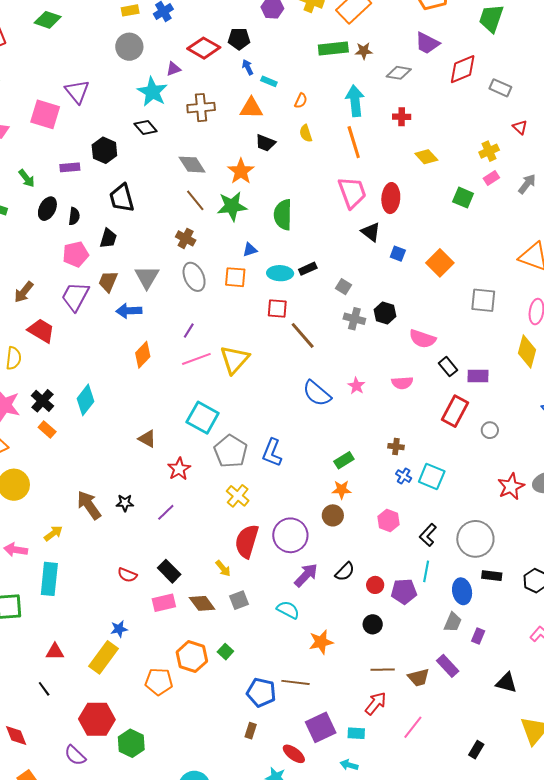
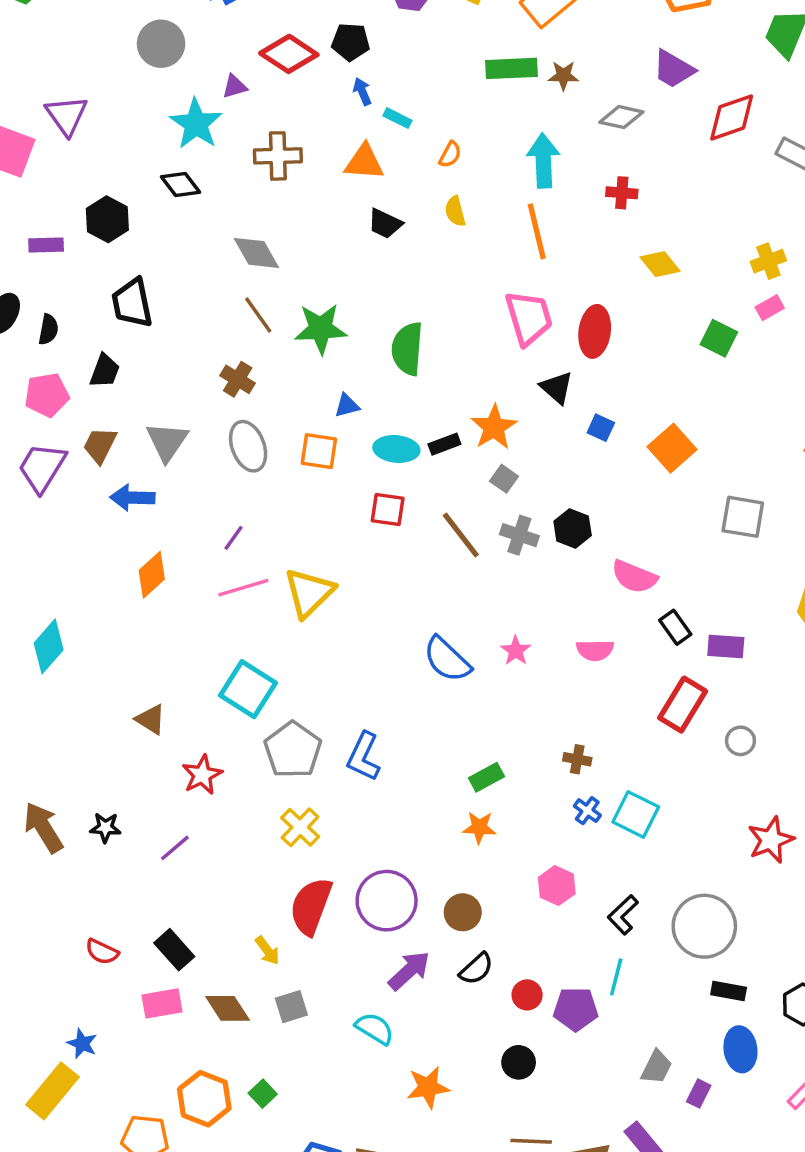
orange star: (241, 171) -> (494, 427), moved
brown line: (303, 335) -> (461, 535), moved
brown circle: (333, 515) -> (463, 912), moved
blue ellipse: (462, 591) -> (740, 1049), moved
blue star: (119, 629) -> (82, 1044), turned 30

